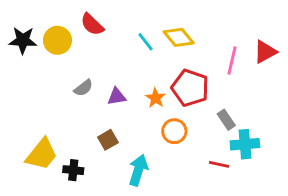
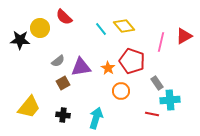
black star: (23, 40) -> (20, 40), moved
purple triangle: (117, 97) -> (81, 67), size x1.5
brown square: (108, 140) -> (63, 83), moved
black cross: (73, 170) -> (63, 115), moved

